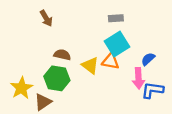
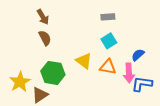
cyan square: (117, 44) -> (109, 41), size x0.7
brown semicircle: (62, 55) -> (45, 38), moved, turned 49
orange triangle: (111, 61) -> (108, 67), moved

